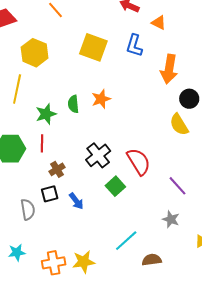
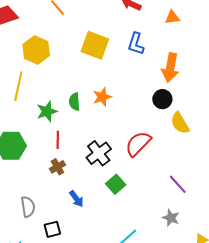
orange triangle: (159, 23) -> (172, 17), moved, turned -35
black circle: (189, 99) -> (162, 99), moved
red line: (42, 143) -> (58, 140), moved
red semicircle: (139, 162) -> (138, 144), moved, turned -104
black square: (50, 194) -> (52, 229), moved

